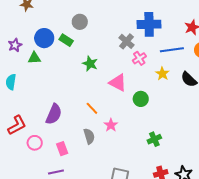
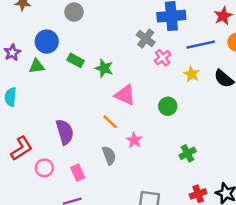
gray circle: (80, 22) -> (74, 12), moved
green rectangle: (66, 40) -> (76, 60), moved
pink triangle: (118, 83) -> (125, 95), moved
purple semicircle: (54, 114) -> (65, 132), turned -35

